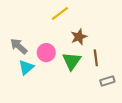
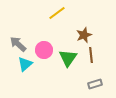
brown star: (79, 37) -> (84, 35), moved
gray rectangle: (107, 81) -> (95, 84), moved

